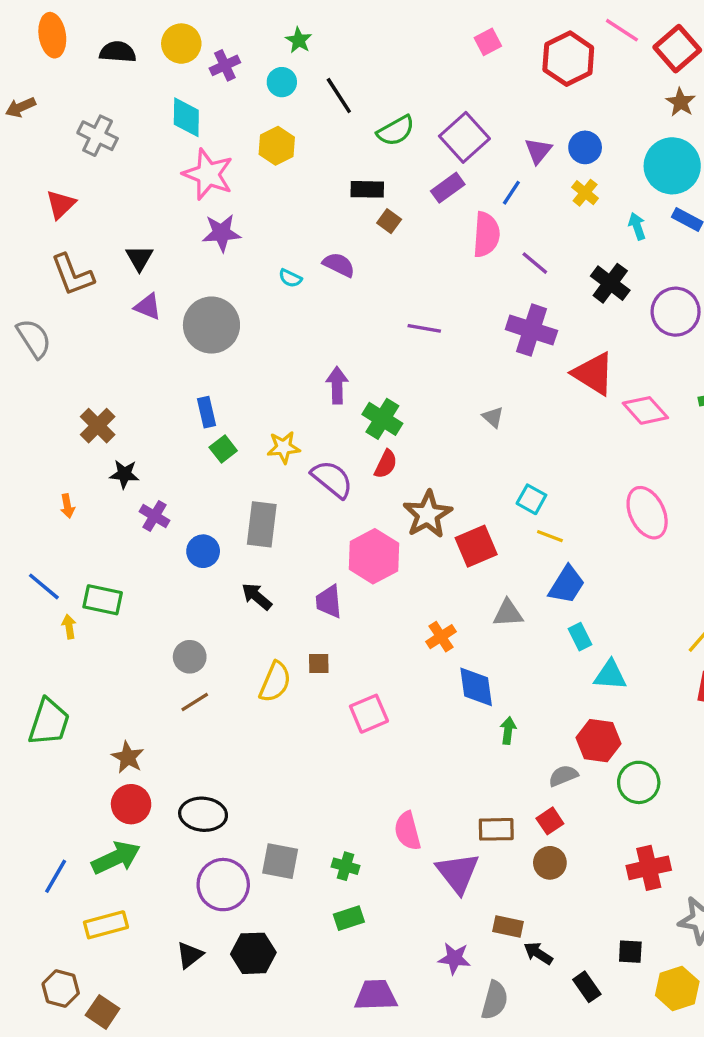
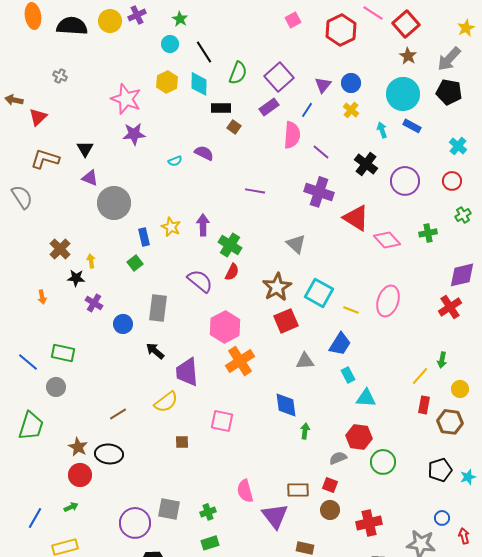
black semicircle: (118, 52) -> (72, 26), size x1.4
purple cross: (225, 65) -> (137, 15), moved
brown arrow: (20, 107) -> (14, 100), moved, turned 36
cyan diamond: (186, 117) -> (199, 84), moved
green semicircle: (396, 131) -> (238, 73), turned -40
gray cross: (98, 136) -> (60, 76), size x0.6
brown L-shape: (72, 275) -> (45, 159), turned 128
cyan semicircle: (290, 278) -> (175, 161), turned -48
gray circle: (211, 325) -> (114, 203), moved
blue rectangle: (206, 412) -> (144, 237), moved
gray triangle: (493, 417) -> (296, 244), size x1.5
yellow star: (284, 447) -> (171, 227), moved, turned 30
cyan square: (531, 499) -> (319, 293), size x1.6
pink ellipse: (647, 513) -> (388, 301), turned 44
brown star: (428, 514) -> (277, 287), moved
yellow line: (550, 536) -> (351, 310), moved
blue line: (44, 586) -> (28, 362), moved
purple trapezoid: (329, 601) -> (187, 372), moved, size x1.4
yellow arrow: (69, 627) -> (91, 261), moved
orange cross: (441, 637) -> (240, 361), moved, size x1.6
gray circle: (190, 657) -> (56, 387), moved
brown square: (319, 663) -> (182, 442), moved
yellow semicircle: (275, 682) -> (166, 402), turned 30
pink square: (369, 714) -> (222, 421), turned 35
black ellipse: (203, 814) -> (109, 454), moved
red square: (550, 821) -> (330, 485), turned -35
green arrow: (116, 858) -> (71, 507), size x0.5
green cross: (345, 866) -> (208, 512), turned -35
red cross: (649, 868) -> (369, 523), moved

